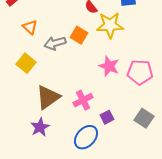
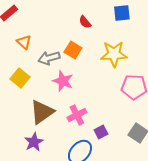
yellow star: (110, 25) -> (114, 54), moved
pink star: (109, 66) -> (63, 81), moved

